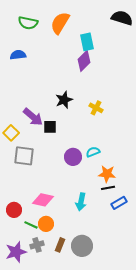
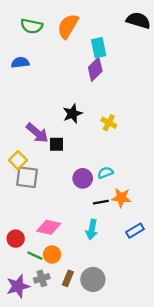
yellow square: (11, 133) -> (18, 160), moved
black line: (108, 188) -> (101, 202), moved

